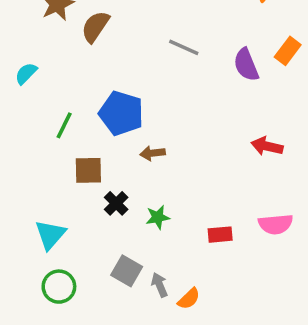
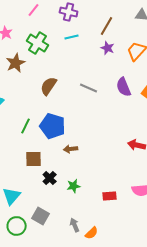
brown semicircle: (95, 27) -> (49, 86), moved
purple semicircle: (246, 65) -> (124, 87), moved
green line: (64, 125) -> (26, 126), moved
gray square: (127, 271) -> (41, 216), moved

